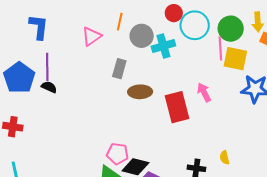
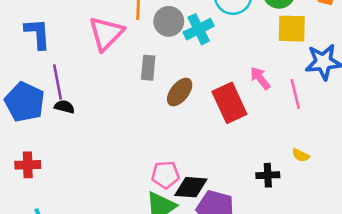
pink triangle: (92, 36) -> (106, 33), size x1.4
pink line: (220, 48) -> (295, 94), moved
brown ellipse: (140, 92) -> (180, 92), turned -40
yellow semicircle: (225, 158) -> (301, 155), turned -40

